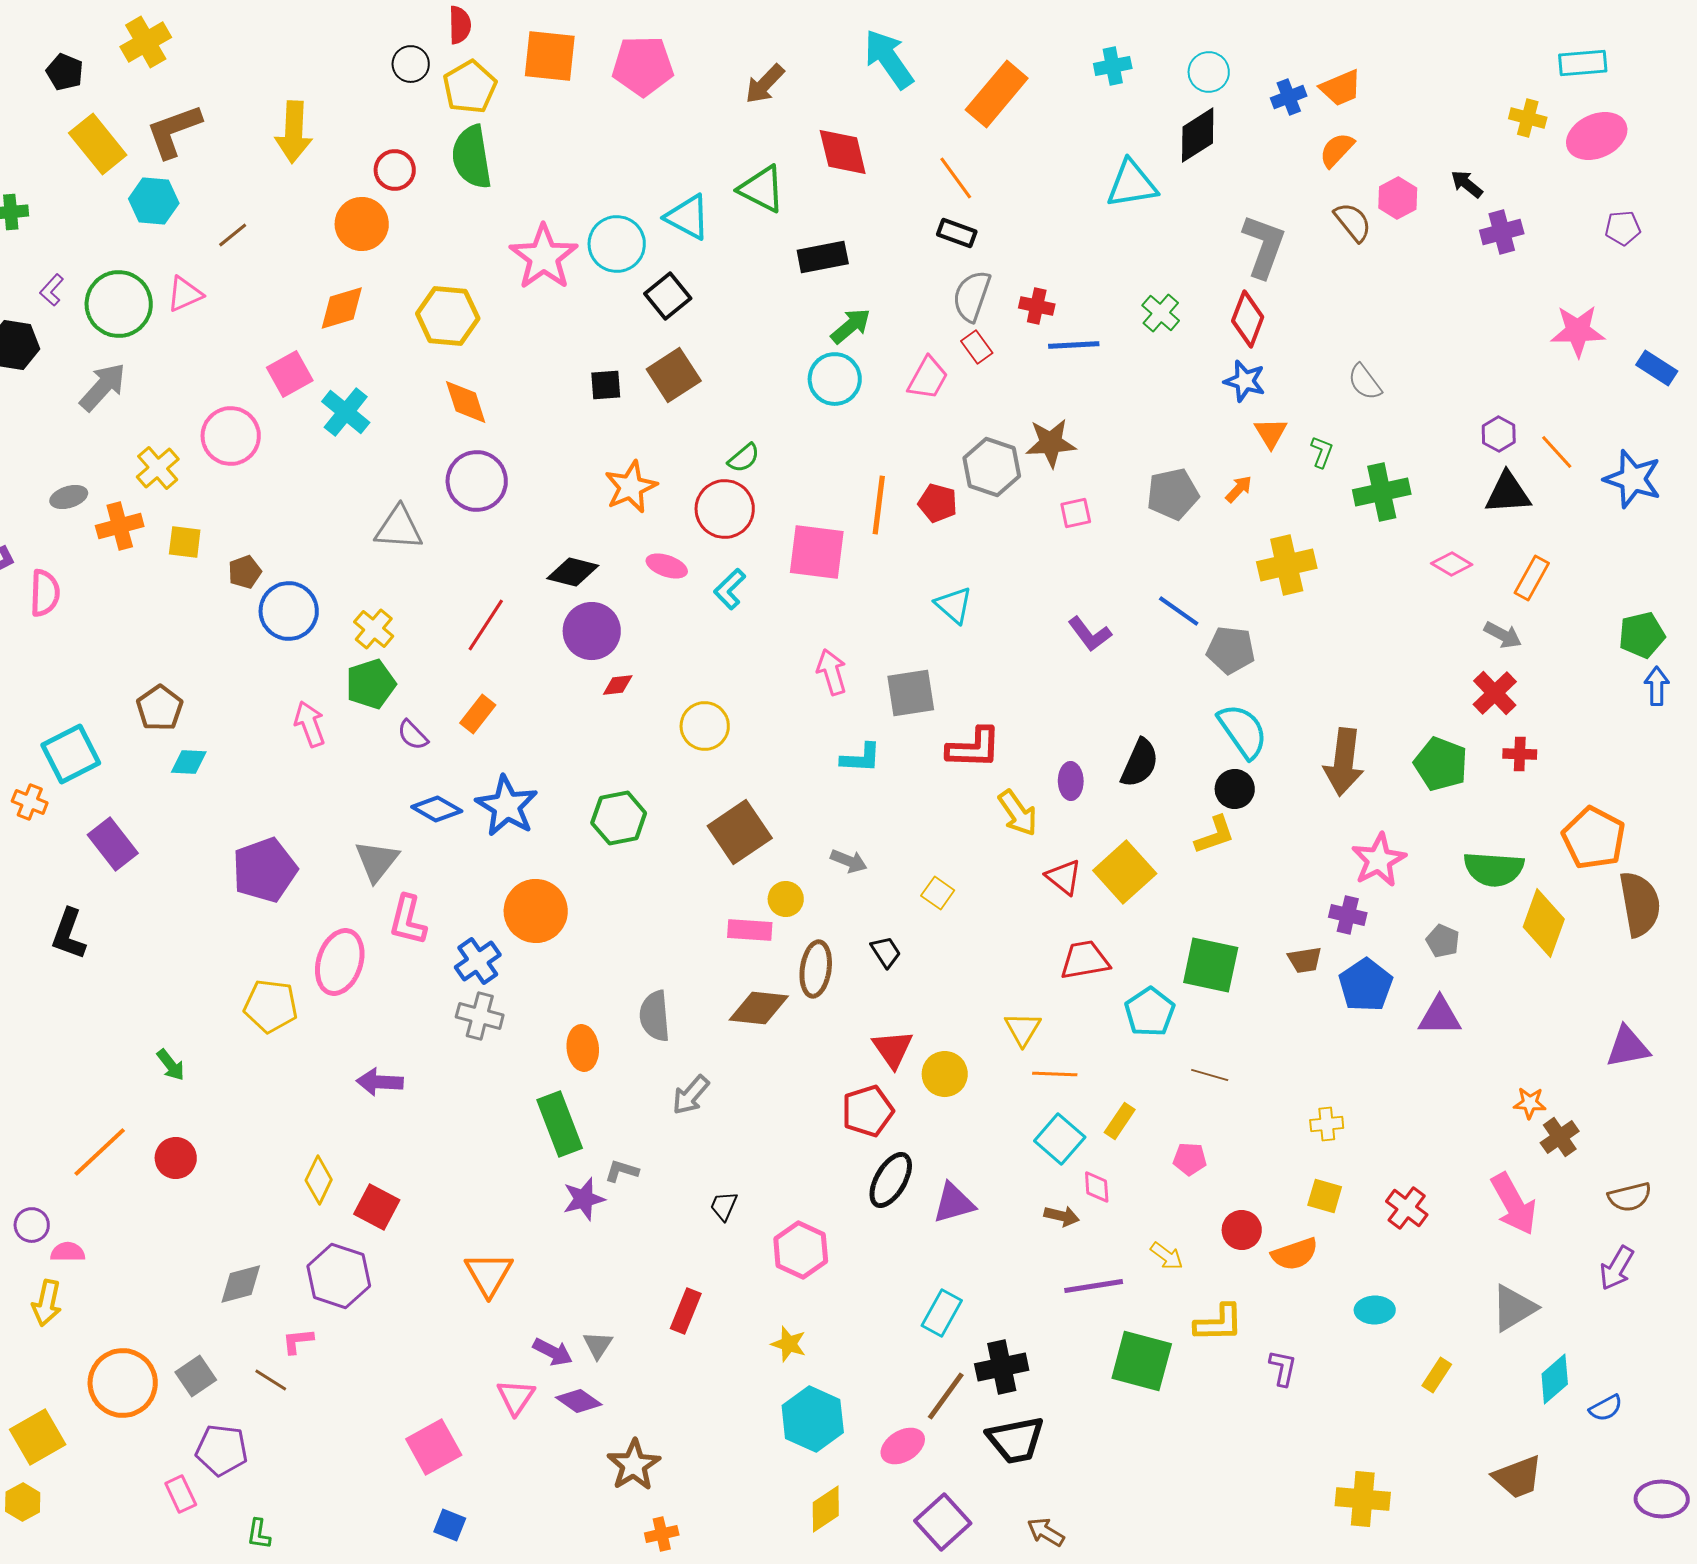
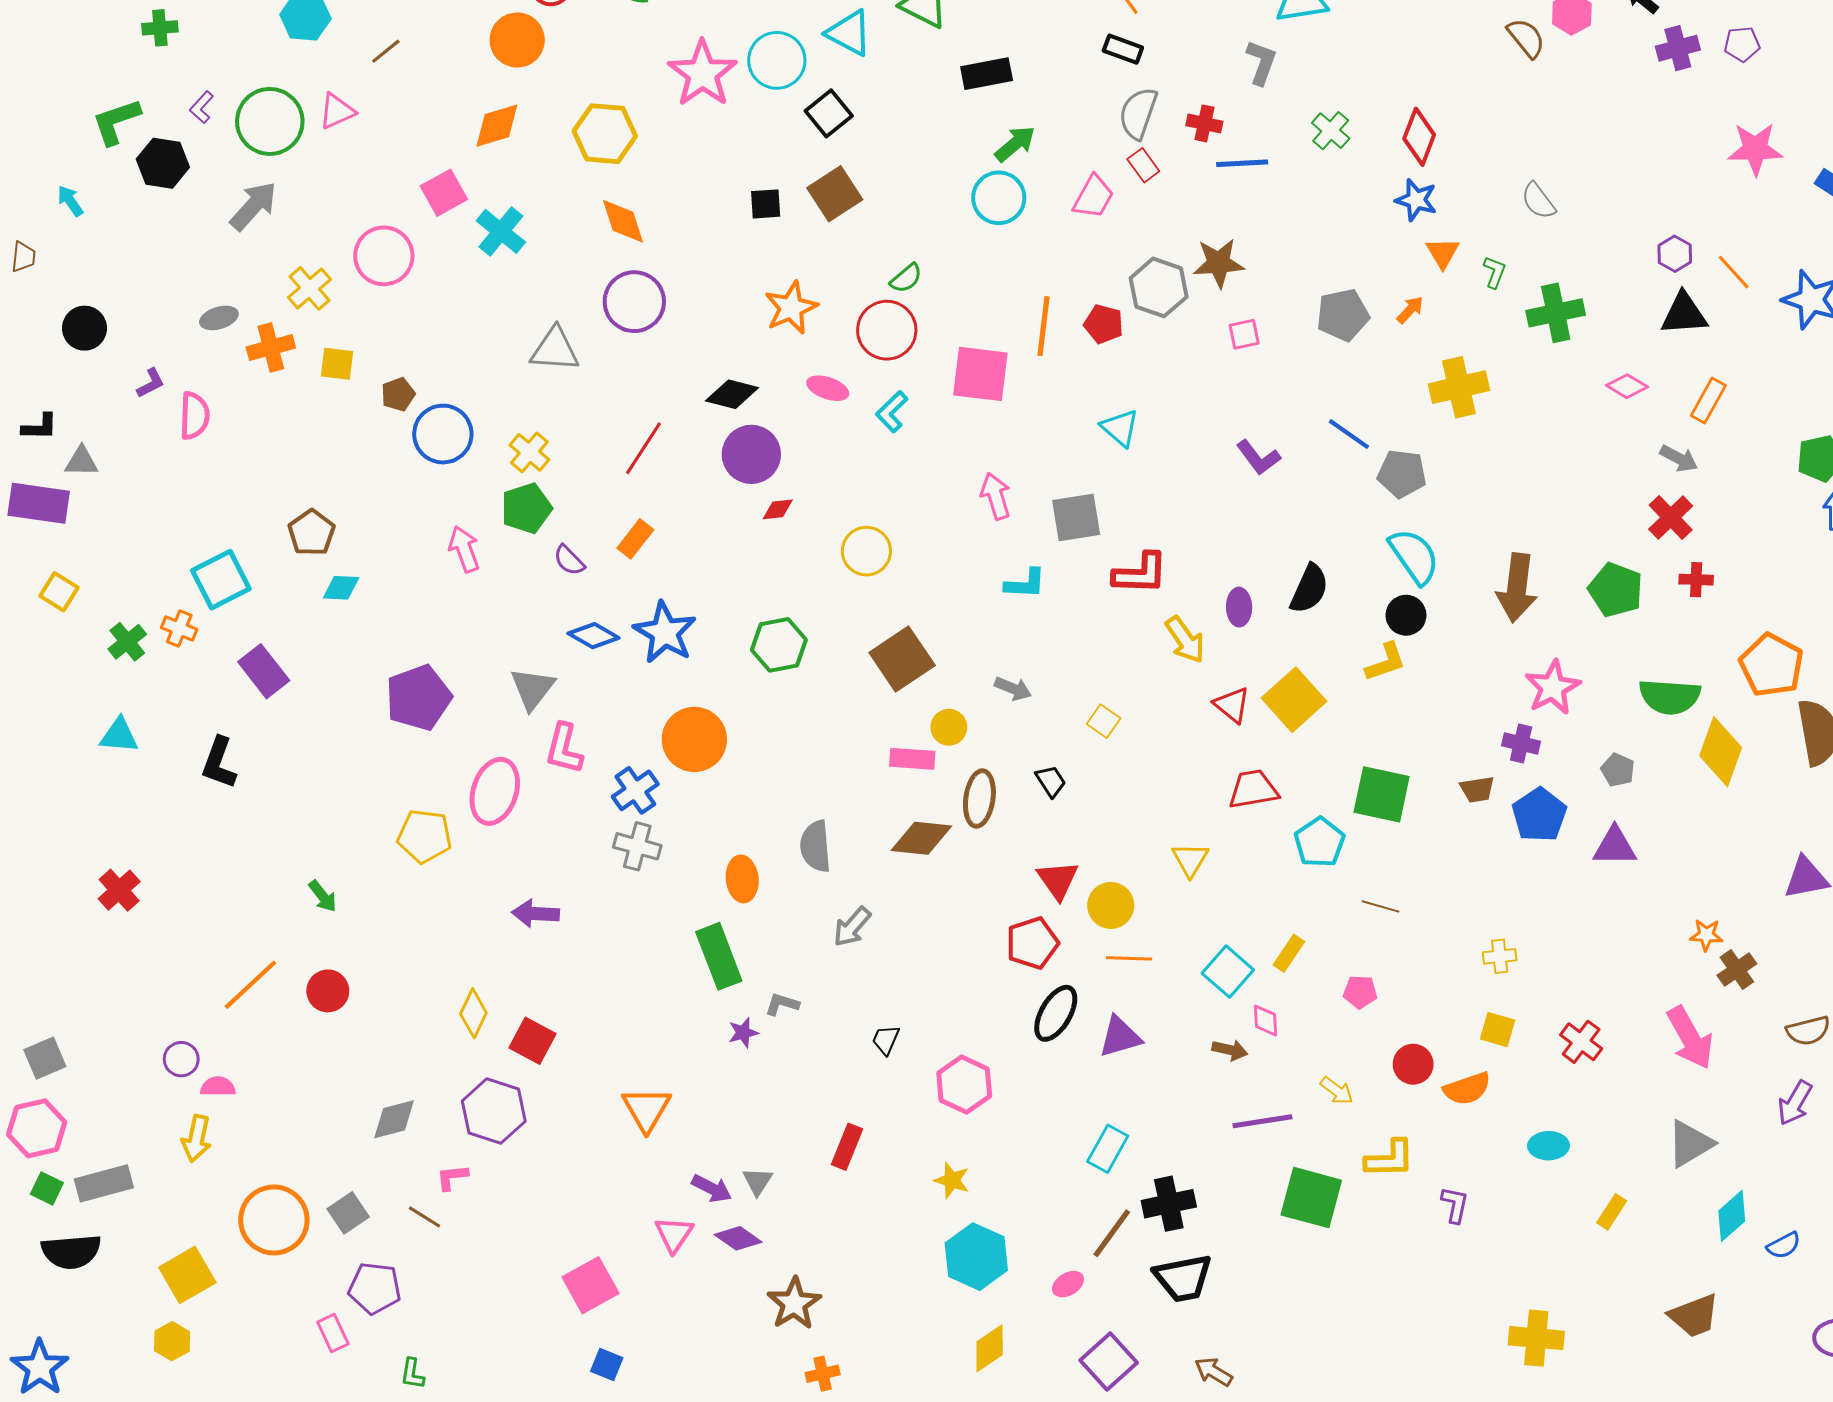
purple pentagon: (1623, 228) -> (1742, 44), moved
gray L-shape: (1264, 246) -> (1261, 62), moved, size x0.7
orange line: (1055, 1074) -> (1129, 958), moved
purple star: (584, 1199) -> (743, 1033), size x0.7
pink ellipse: (903, 1446) -> (1068, 1284), size x0.7

